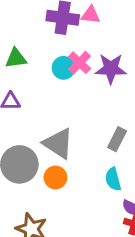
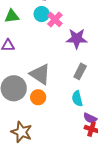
cyan circle: (64, 68) -> (42, 14), moved
purple star: (111, 69) -> (77, 39), moved

